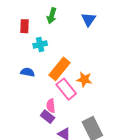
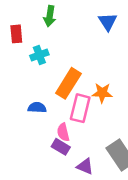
blue triangle: (89, 19) -> (108, 22), moved
blue semicircle: (27, 72) -> (37, 108), moved
pink rectangle: (66, 89) -> (80, 108), turned 60

